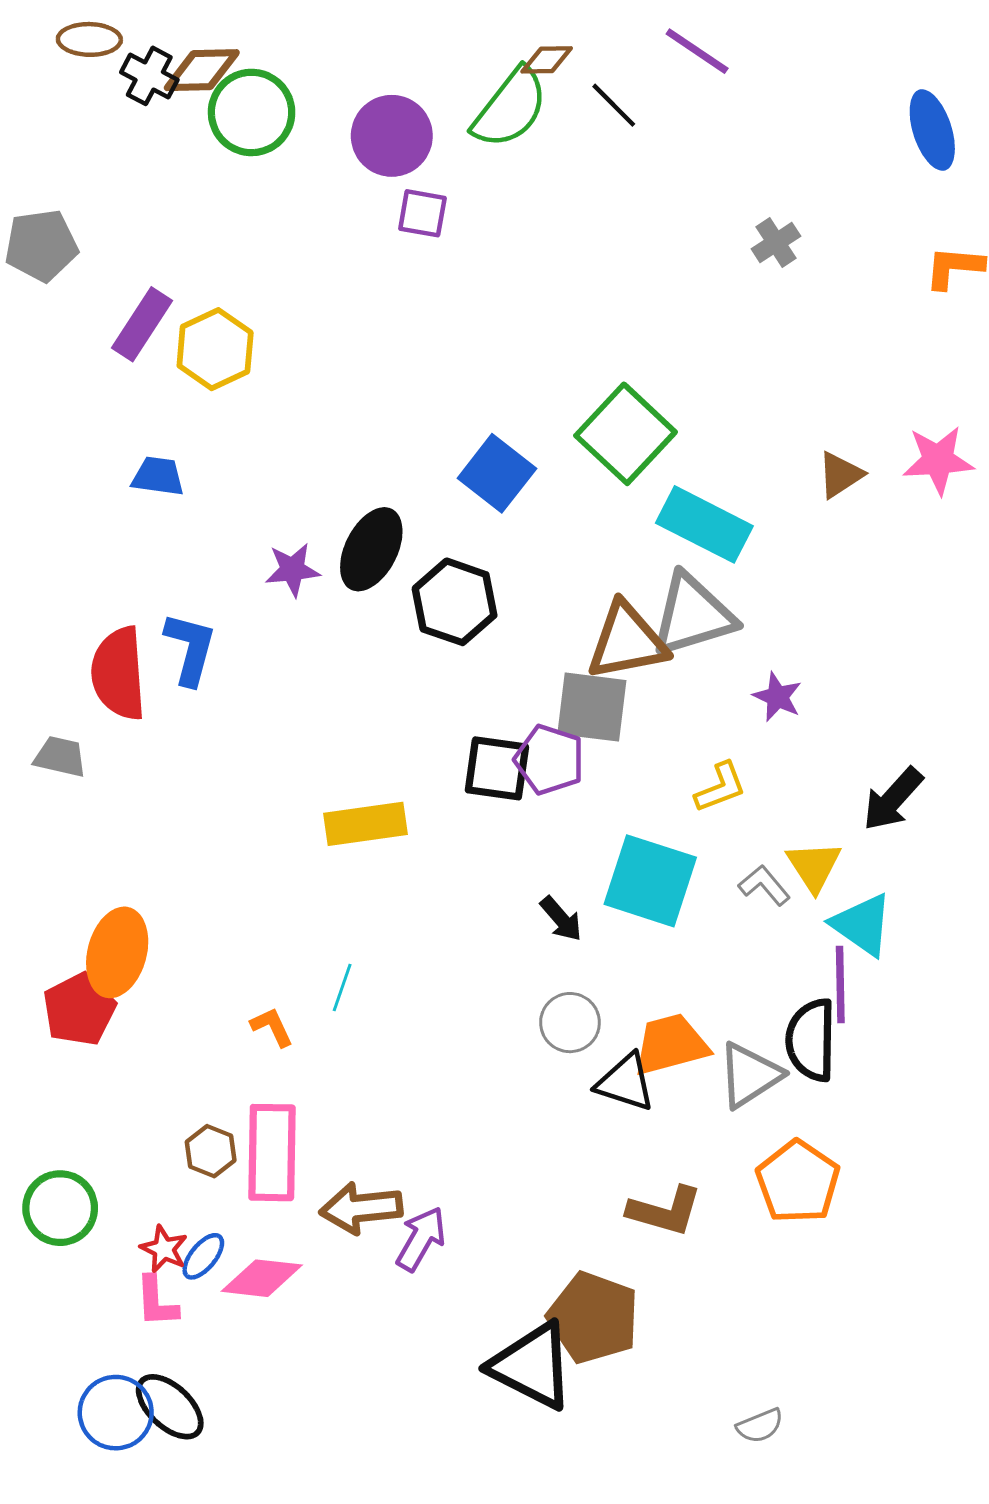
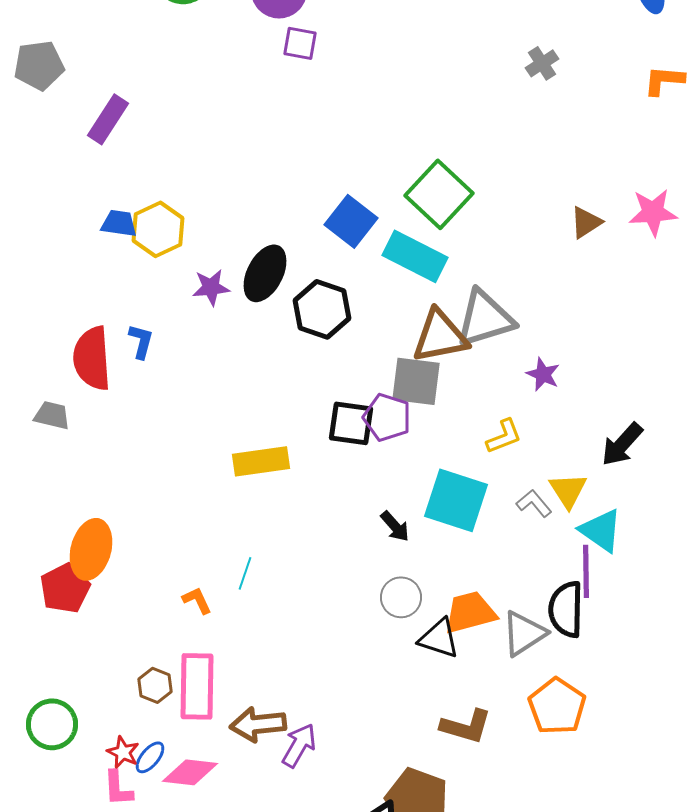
yellow hexagon: (215, 349) -> (158, 229), moved
cyan rectangle: (704, 524) -> (415, 256), moved
blue L-shape: (190, 649) -> (141, 341), size x0.7

